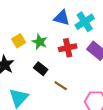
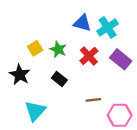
red cross: (68, 48) -> (89, 56), turned -30
brown line: (61, 86) -> (93, 100), moved, turned -40

